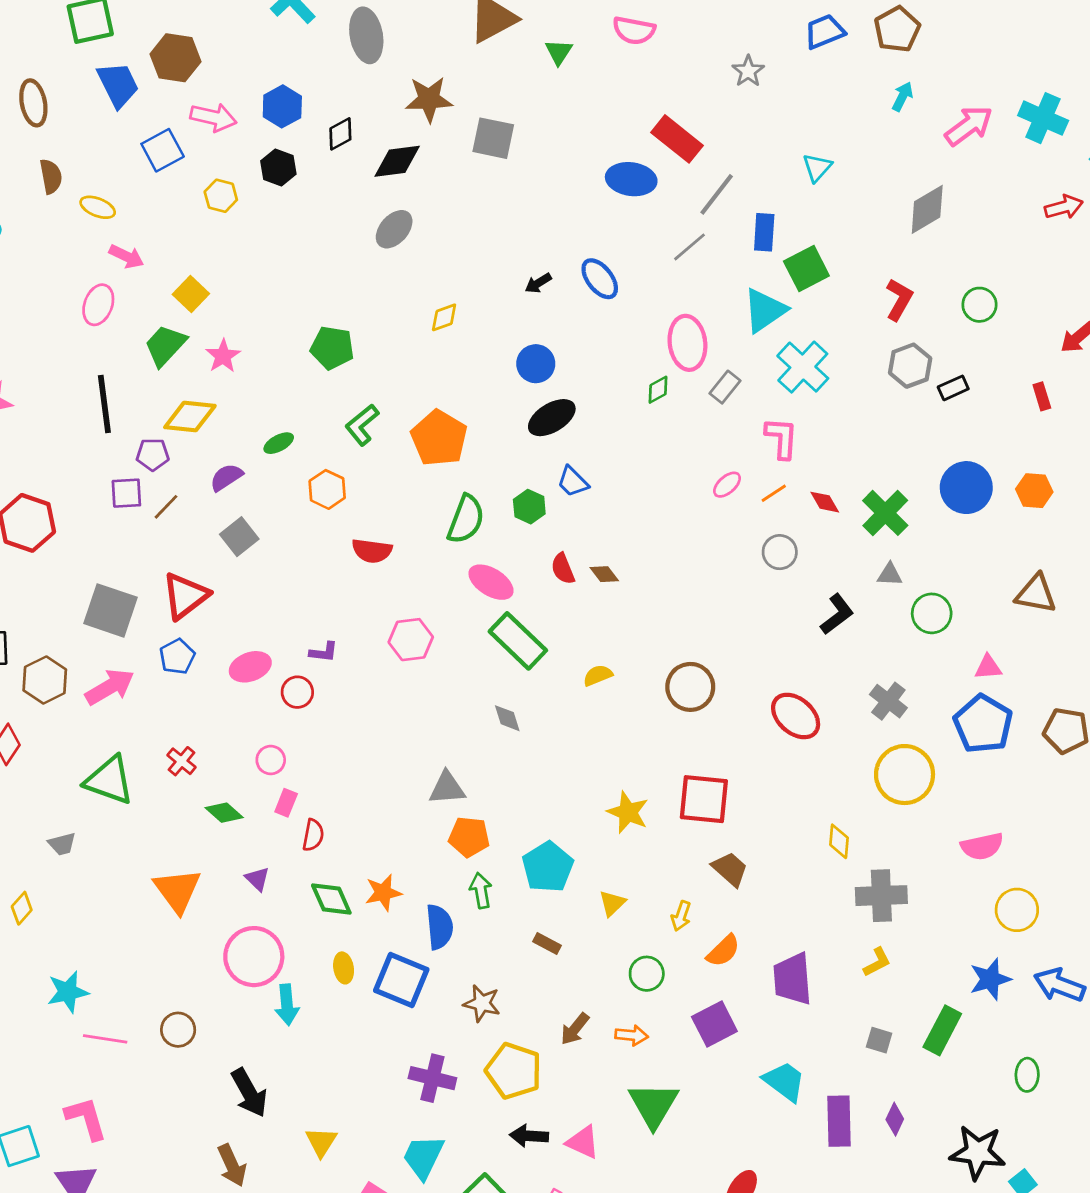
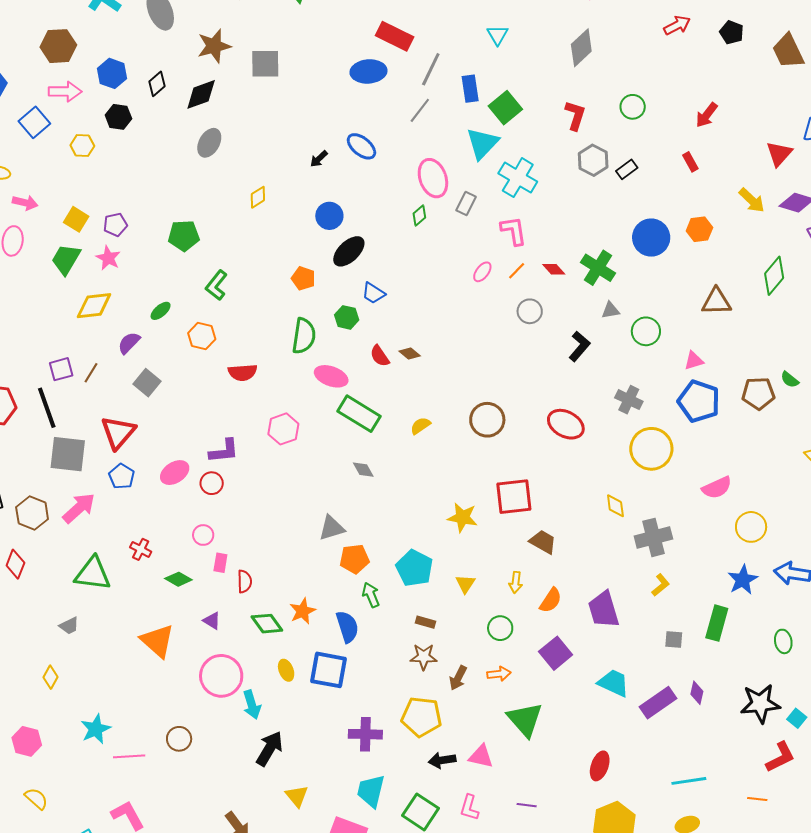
brown hexagon: (176, 58) -> (58, 46), moved
black line: (104, 404) -> (47, 408), moved
orange pentagon: (439, 438) -> (303, 278), moved, size x0.6
purple pentagon: (153, 454) -> (115, 225), moved
purple L-shape: (324, 652) -> (224, 451), size x1.5
brown star: (482, 1003) -> (424, 657), moved
black arrow: (249, 1093) -> (269, 749), moved, turned -108
purple rectangle: (839, 1121) -> (658, 703), turned 69

